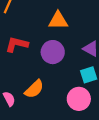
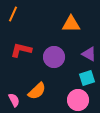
orange triangle: (58, 20) -> (71, 24), moved

